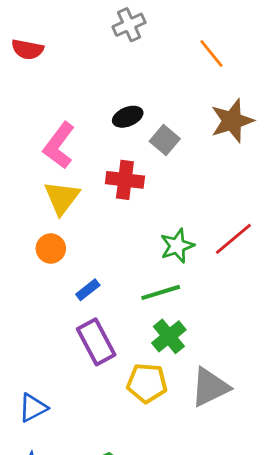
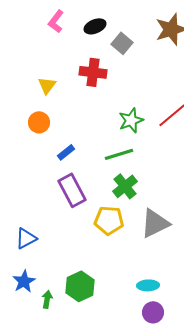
pink L-shape: (59, 146) -> (56, 21), moved, size x0.7
yellow triangle: (62, 198) -> (47, 85), size x0.7

